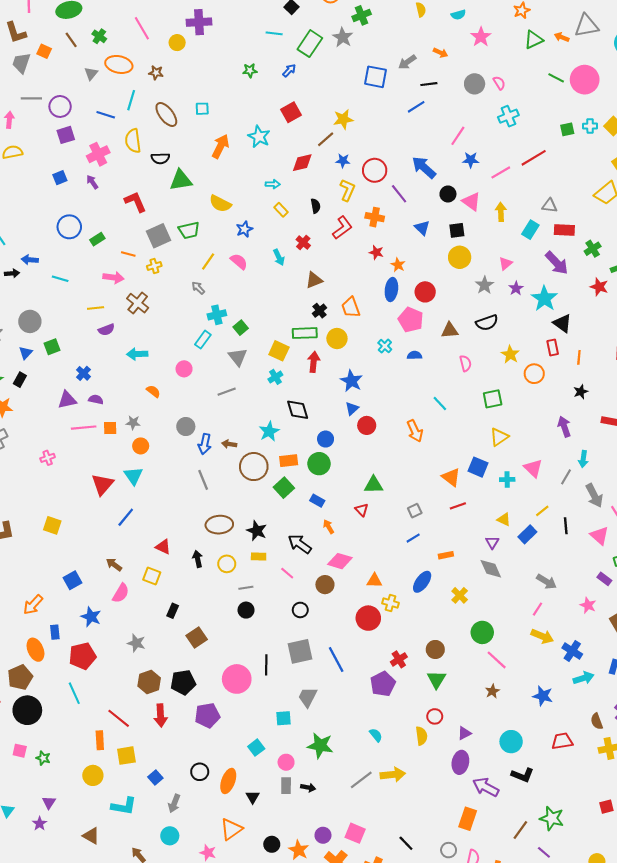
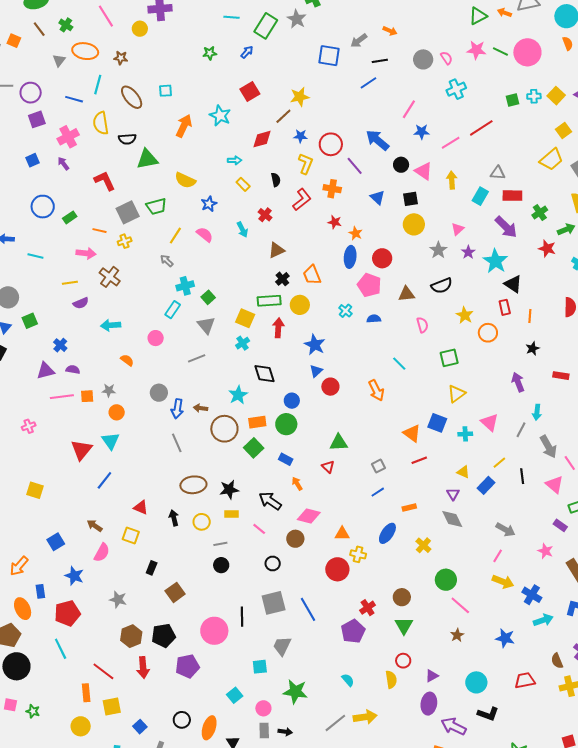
pink star: (481, 37) -> (476, 50), moved, turned -30
black star: (257, 531) -> (229, 490), turned -30

